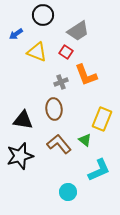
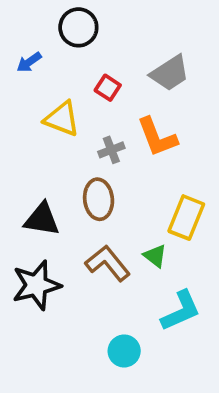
gray trapezoid: (78, 31) -> (170, 73), moved
yellow triangle: (37, 52) -> (62, 119), moved
red square: (66, 52) -> (108, 88), moved

